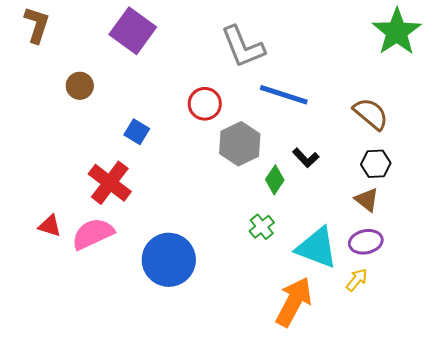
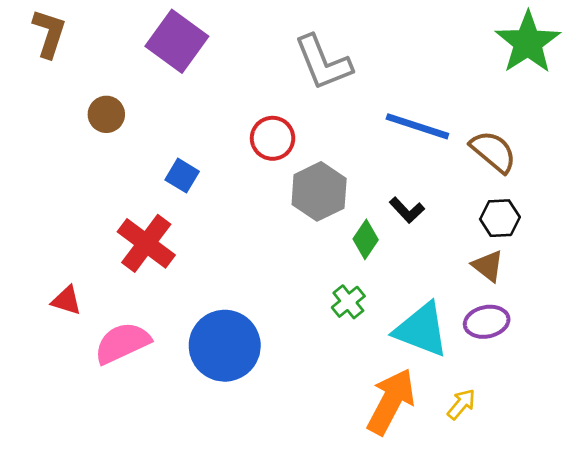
blue line: (284, 95) -> (417, 126), moved
pink semicircle: (93, 234) -> (122, 343), moved
yellow arrow: (357, 280) -> (461, 404), moved

